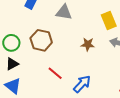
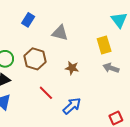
brown star: (88, 44) -> (72, 68), moved

